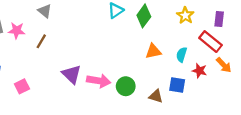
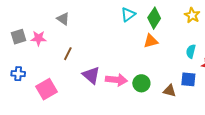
brown line: (41, 41) -> (68, 54), moved
orange triangle: (153, 51) -> (151, 41), moved
pink square: (22, 86) -> (47, 89), size x1.5

